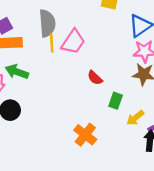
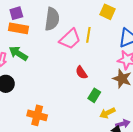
yellow line: (52, 43) -> (88, 35), moved
orange cross: (85, 135) -> (37, 115), moved, turned -36

